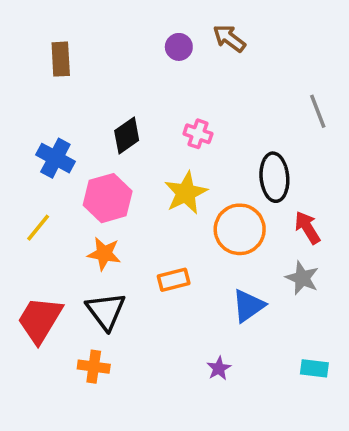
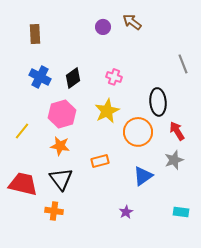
blue cross: (55, 158) -> (40, 77), moved
gray star: (302, 278) -> (174, 160), turned 30
red trapezoid: (40, 320) -> (23, 184), turned 72

